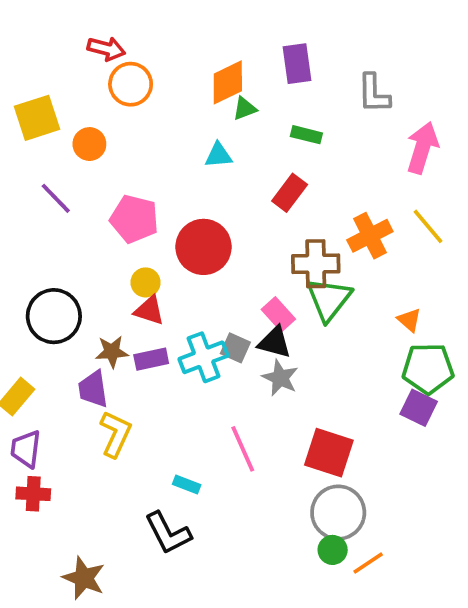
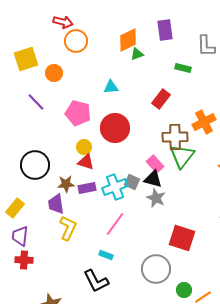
green rectangle: (306, 135) -> (183, 68), moved
cyan triangle: (218, 155) -> (111, 87), moved
pink line: (243, 449) -> (115, 224), moved, turned 60
gray circle: (338, 513) -> (156, 269), moved

